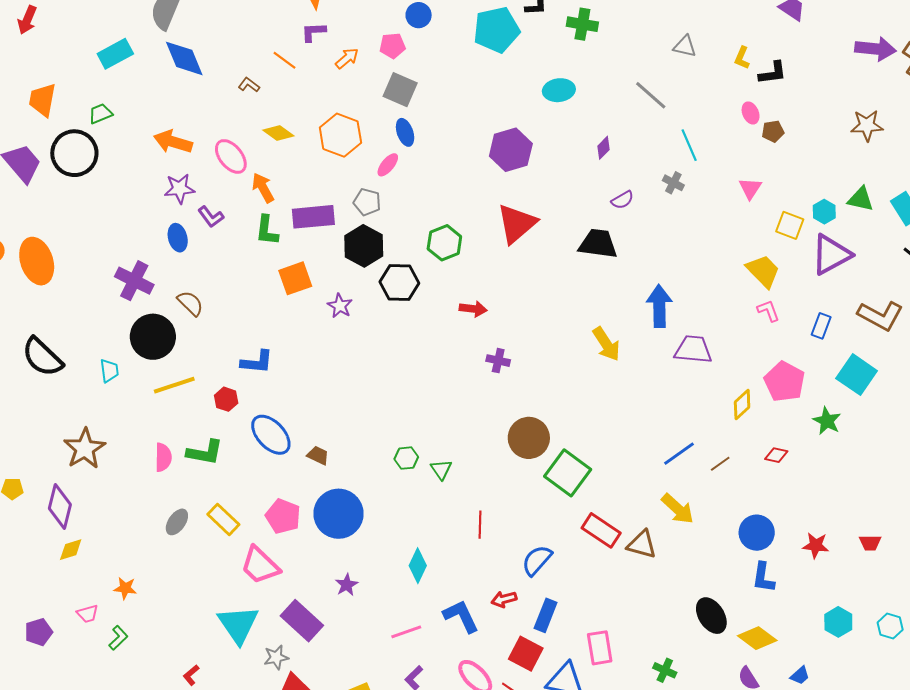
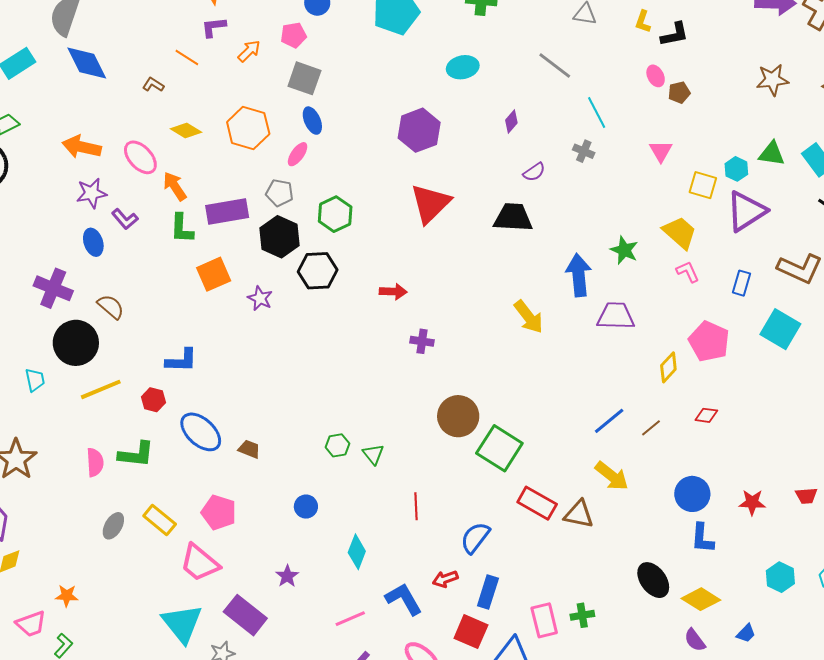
green hexagon: (444, 243) -> (335, 214), moved
green star: (827, 421) -> (624, 250), moved
blue circle: (338, 514) -> (306, 507), moved, size x0.5
pink trapezoid: (88, 614) -> (31, 624), size x1.4
green cross: (665, 670) -> (582, 615), moved, turned -30

